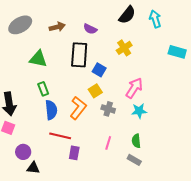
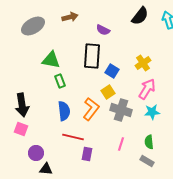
brown arrow: (57, 27) -> (70, 17), moved
yellow cross: (124, 48) -> (143, 63), moved
green rectangle: (43, 89) -> (60, 81), moved
gray cross: (108, 109) -> (121, 110), size x1.5

